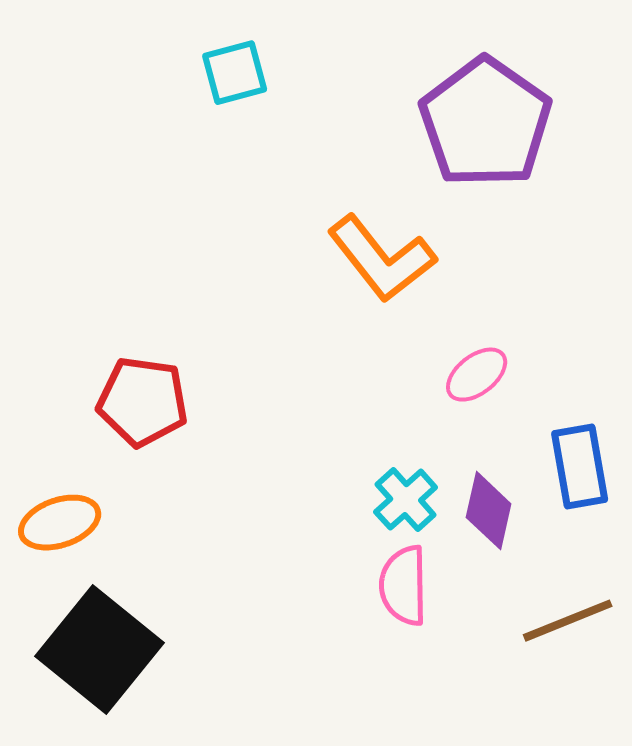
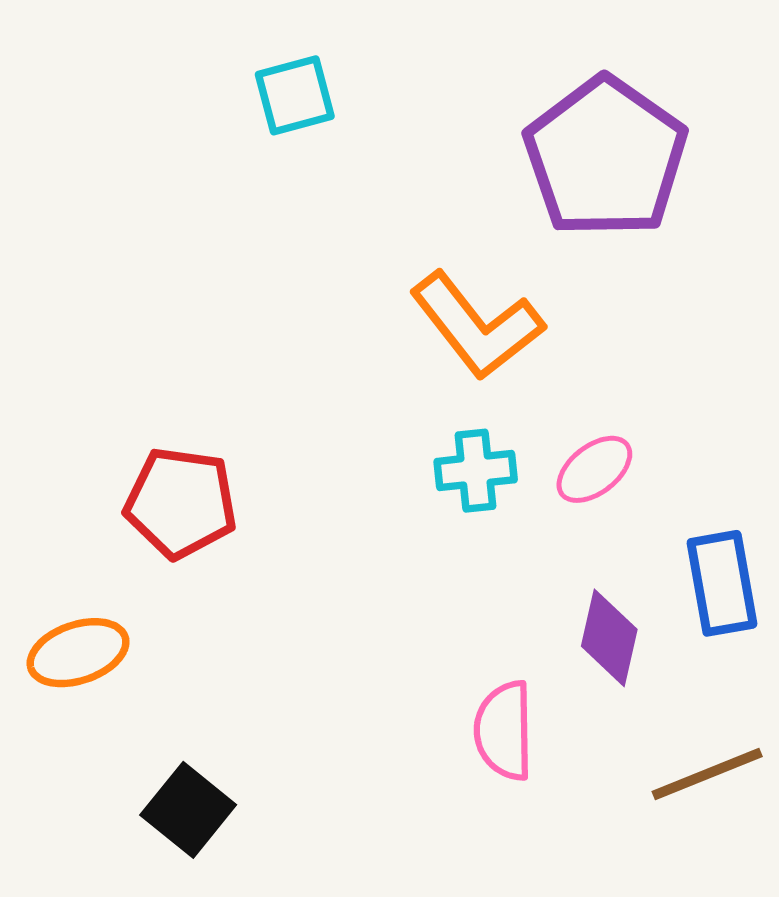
cyan cross: (406, 500) -> (476, 471), moved, turned 36
black square: (100, 650) -> (188, 810), moved, size x0.6

